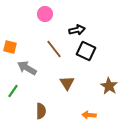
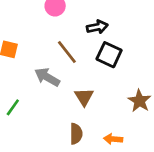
gray arrow: (27, 68) -> (47, 77), moved
brown semicircle: (41, 111) -> (76, 134), moved

